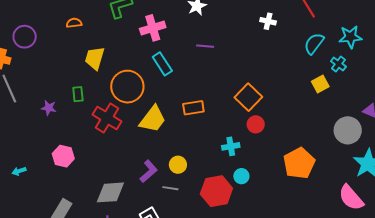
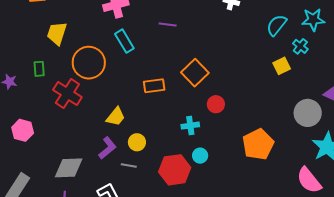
orange square: (248, 97) -> (195, 73), moved
yellow trapezoid: (153, 119) -> (116, 117), moved, size x0.7

